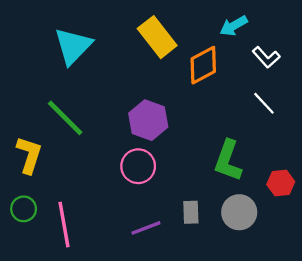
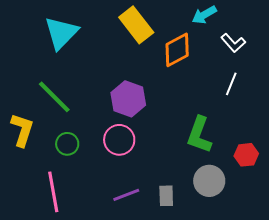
white line: (264, 103) -> (231, 84), turned 65
green circle: (24, 209) -> (67, 144), moved
gray rectangle: (191, 212) -> (166, 196), moved

